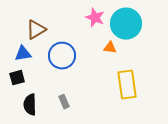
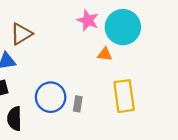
blue circle: (62, 56) -> (51, 97), moved
gray rectangle: (64, 102) -> (78, 104), moved, turned 32

